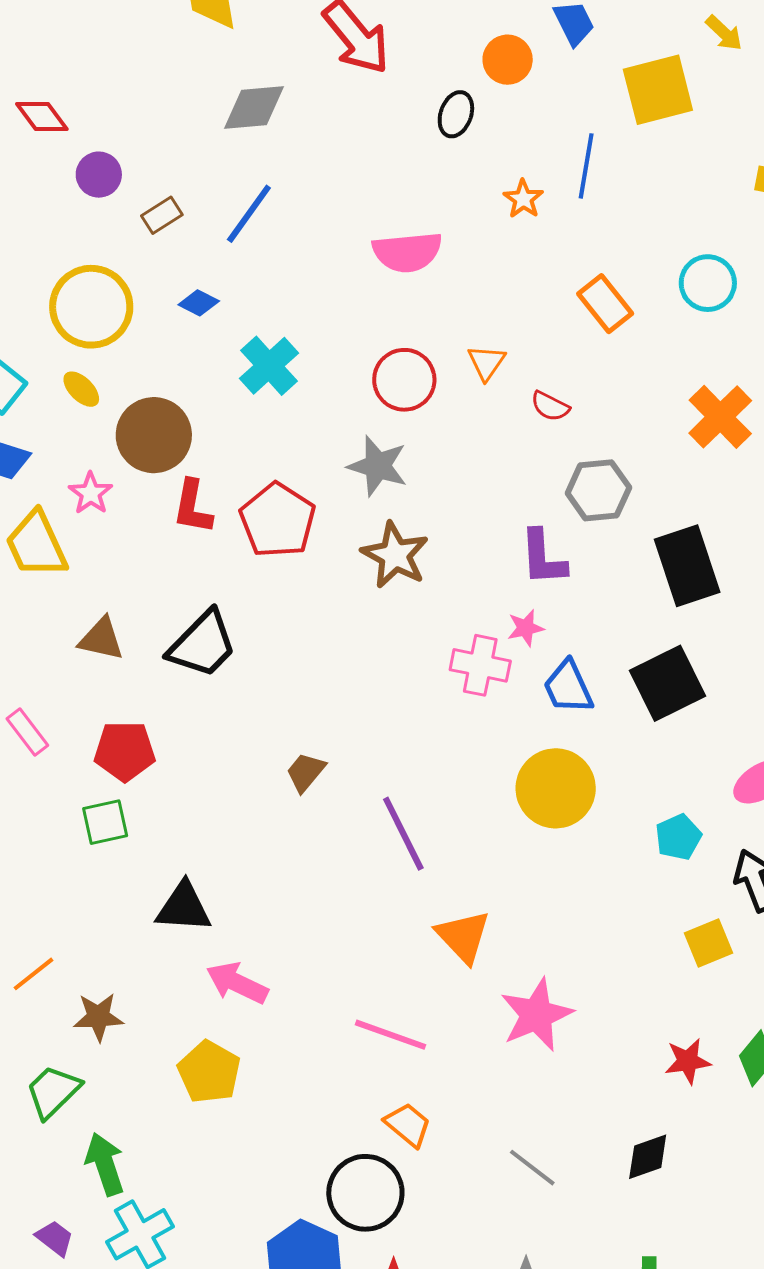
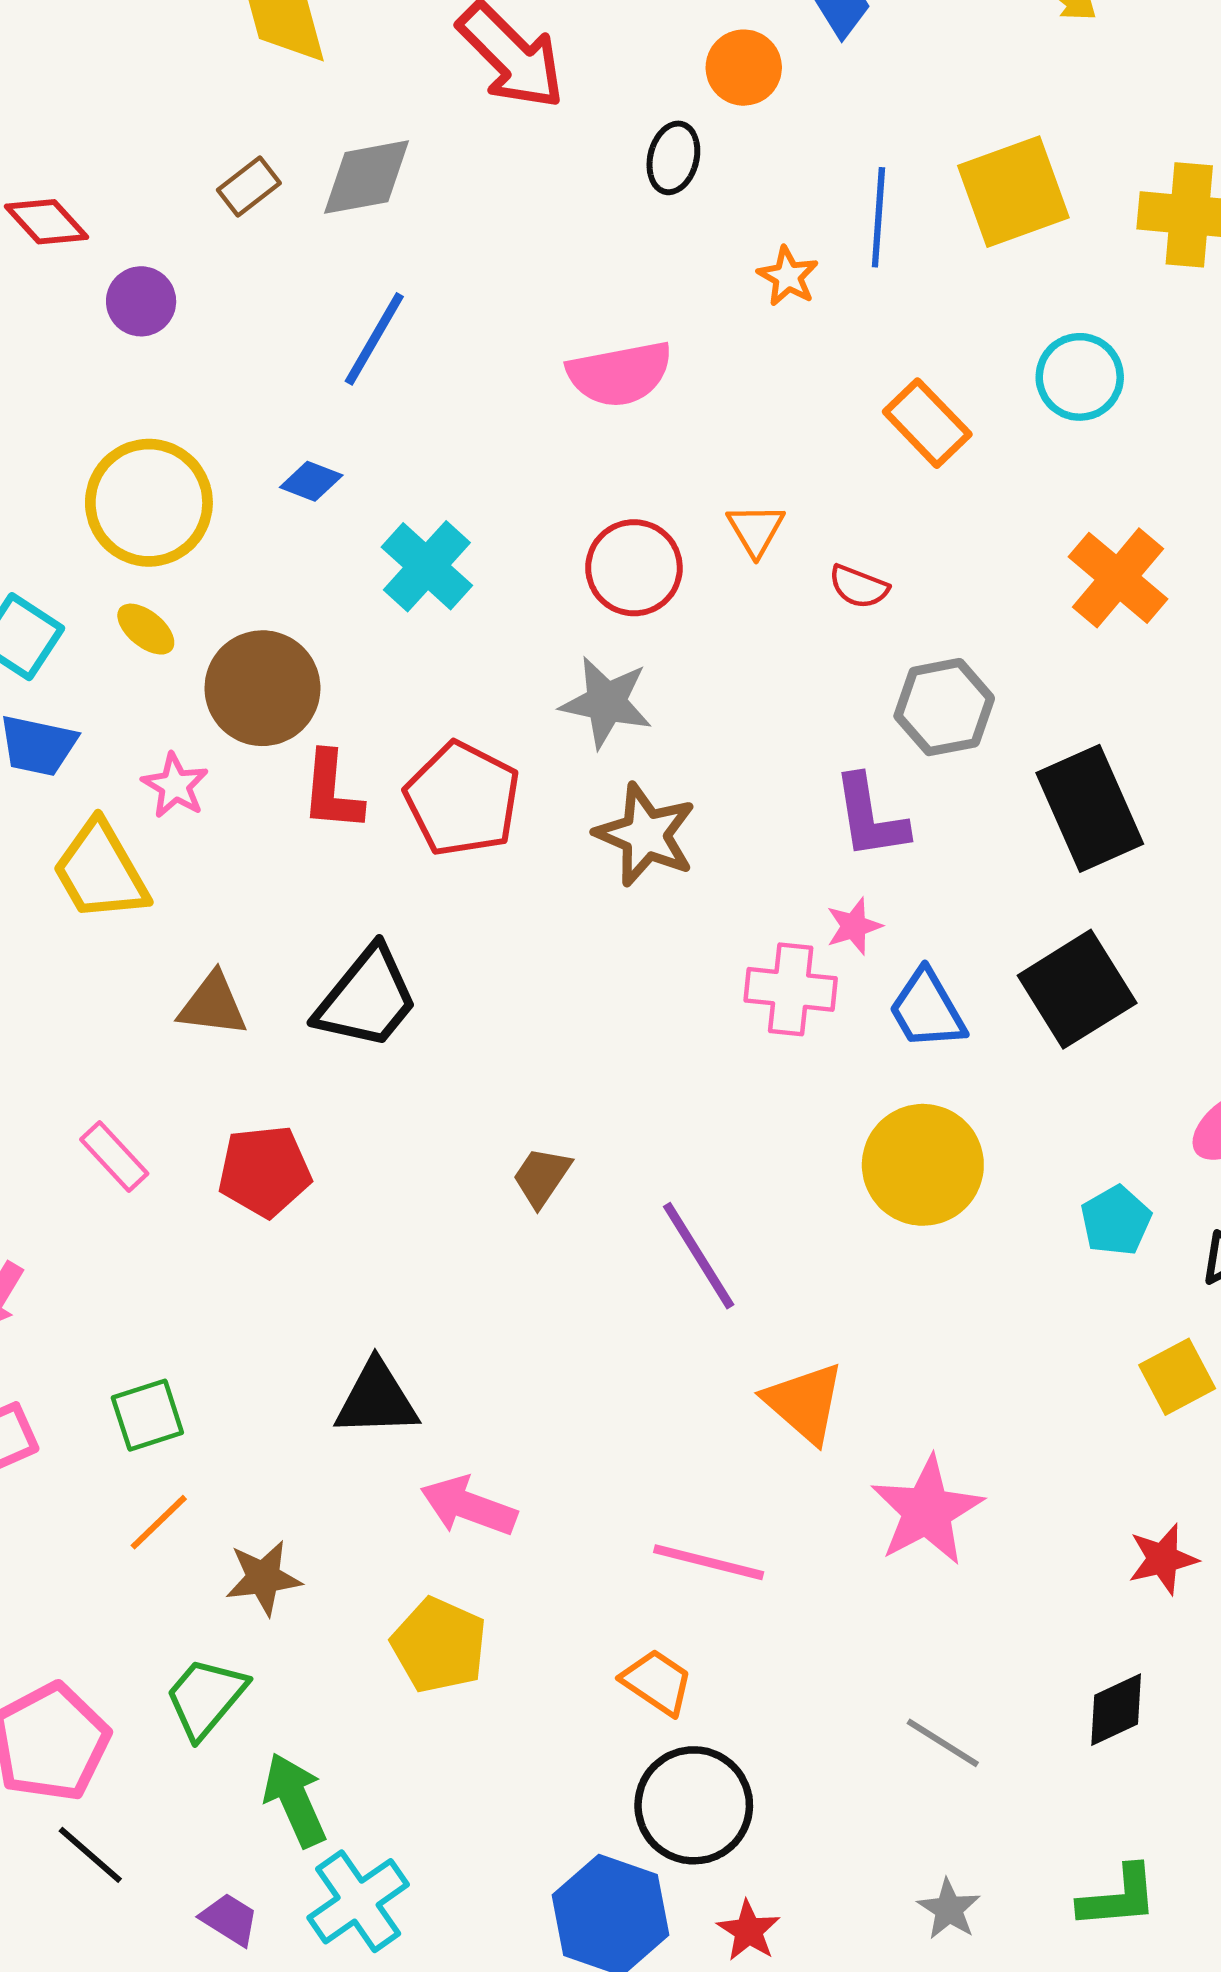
yellow square: (658, 90) -> (1013, 192), moved
brown rectangle: (162, 215) -> (249, 187), moved
green square: (105, 822) -> (147, 1415), moved
orange trapezoid: (408, 1125) -> (657, 1682), moved

